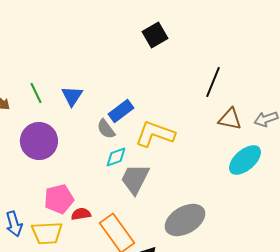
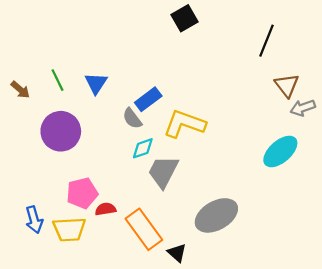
black line: (213, 82) -> (267, 41), moved
brown triangle: (230, 119) -> (287, 85), moved, turned 40

